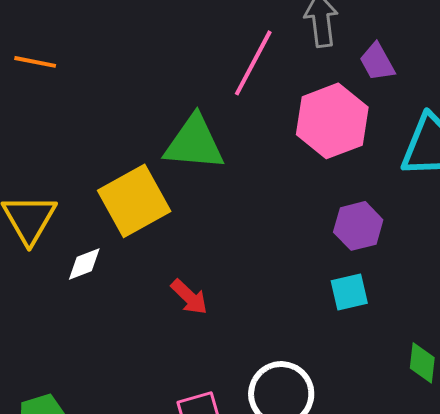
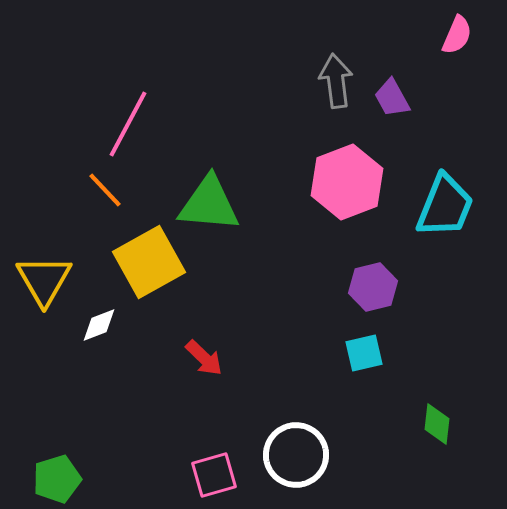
orange line: (35, 62) -> (105, 190), moved, turned 36
purple trapezoid: (377, 62) -> (392, 98), moved
pink line: (253, 63) -> (128, 124), moved

